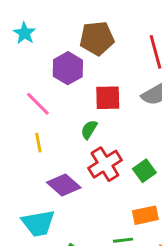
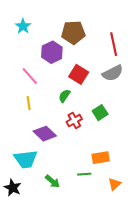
red square: (108, 98) -> (79, 74), turned 30
red cross: (105, 164) -> (74, 120), size x0.7
green square: (144, 171) -> (100, 113), moved

